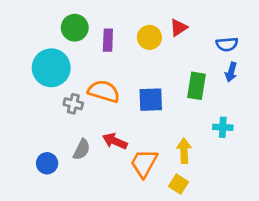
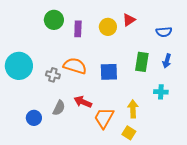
cyan circle: (51, 68) -> (19, 66), moved
blue arrow: (231, 72) -> (167, 61), moved

